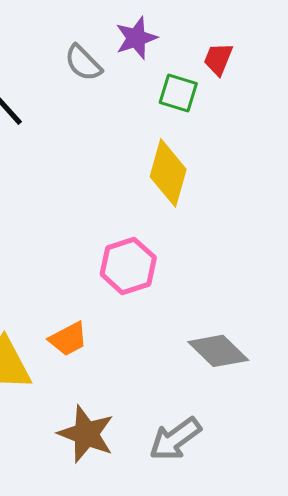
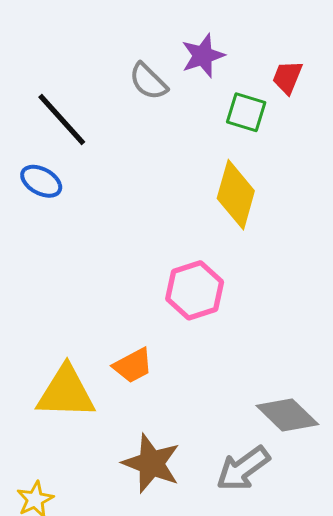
gray diamond: (218, 351) -> (287, 415), moved

